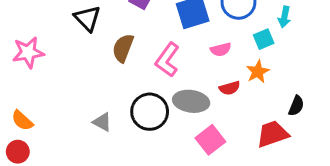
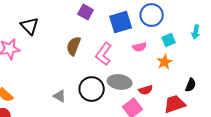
cyan arrow: (284, 17) -> (196, 32), moved
black triangle: (87, 18) -> (30, 26), moved
red semicircle: (230, 88) -> (146, 90), moved

